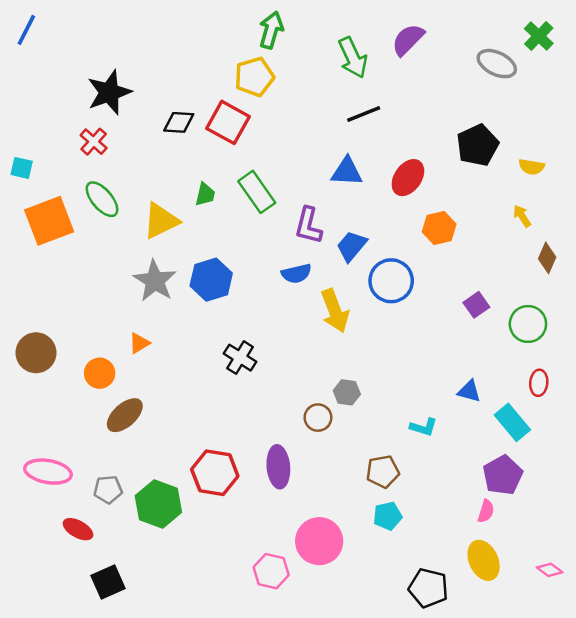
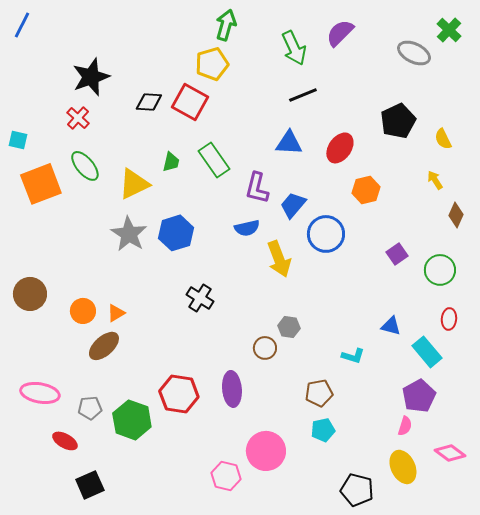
yellow semicircle: (532, 167) -> (443, 139), turned 55
orange triangle: (139, 343) -> (116, 313), moved
pink diamond: (550, 570) -> (450, 453), moved, size x1.4

